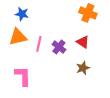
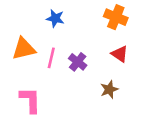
blue star: (22, 14) -> (55, 18), moved
red triangle: (83, 42) -> (120, 54), moved

